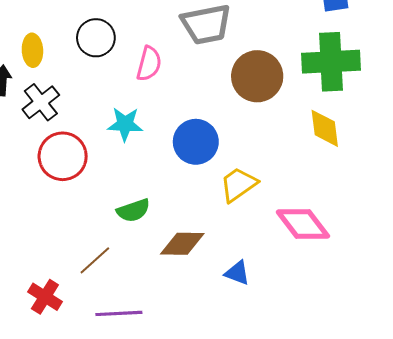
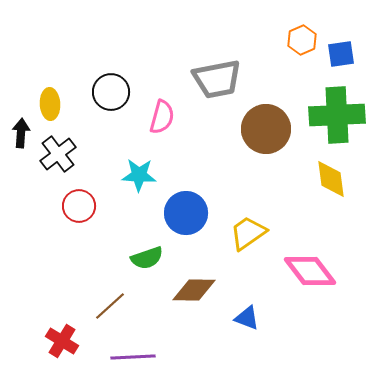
blue circle: (196, 142) -> (186, 213), moved
red circle: (63, 156) -> (79, 206), size x0.7

